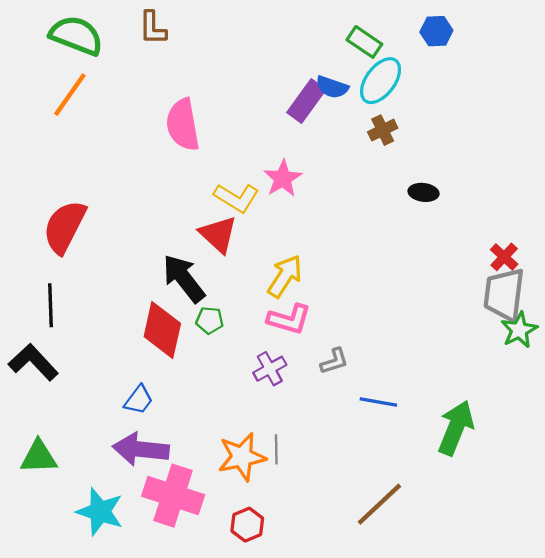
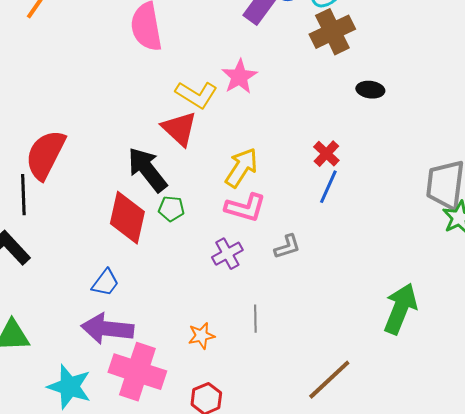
brown cross: (383, 130) -> (332, 32), size x1.6
red semicircle: (64, 227) -> (45, 155), moved
red cross: (504, 257) -> (326, 154), moved
blue line: (378, 402) -> (328, 187), moved, turned -76
gray line: (276, 449) -> (255, 319), moved
orange star: (242, 457) -> (201, 336), size x0.6

